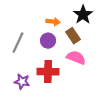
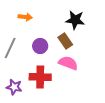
black star: (83, 15) -> (75, 20), turned -30
orange arrow: (53, 22) -> (25, 17), moved

